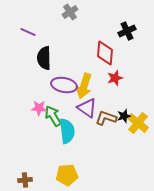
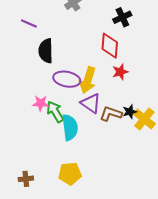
black cross: (127, 31) -> (122, 17), moved

